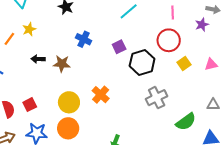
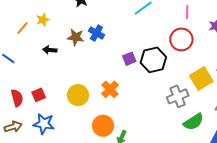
purple square: (119, 47) -> (129, 59), moved
yellow square: (184, 63) -> (201, 78), moved, size x1.6
brown star: (62, 64) -> (76, 37), moved
gray cross: (157, 98) -> (178, 96), moved
orange circle: (68, 128) -> (103, 126), moved

